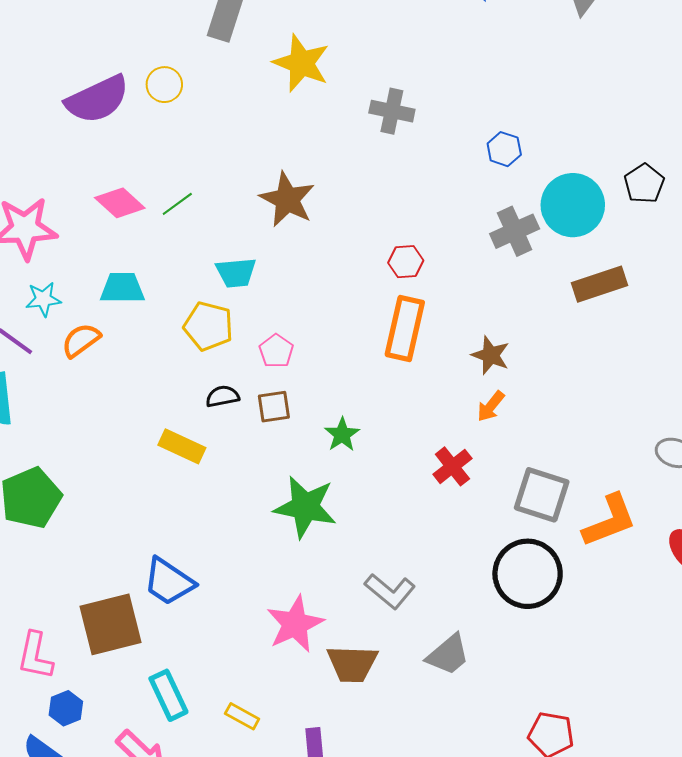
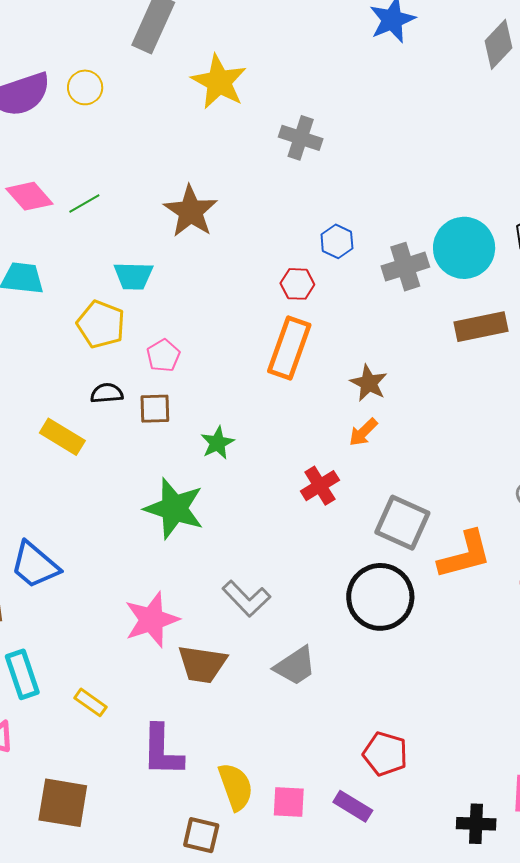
blue hexagon: (504, 149) -> (337, 241), moved

